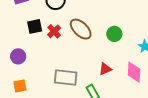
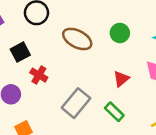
red cross: (54, 31) -> (39, 75), moved
gray rectangle: (66, 77) -> (76, 103), turned -40

